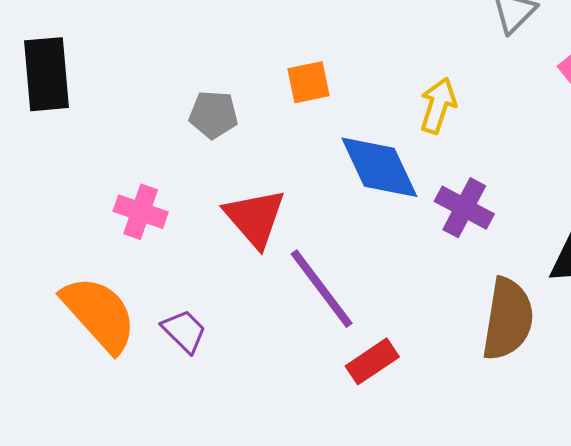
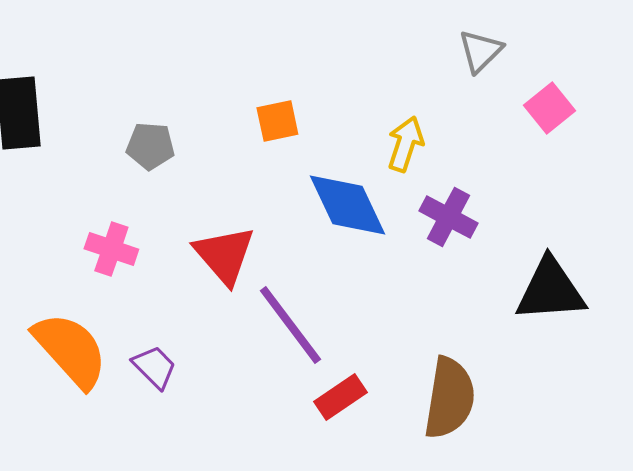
gray pentagon: (213, 115) -> (150, 146), moved
purple cross: (464, 208) -> (448, 217), moved
brown semicircle: (508, 319) -> (449, 398), moved

